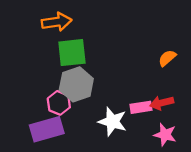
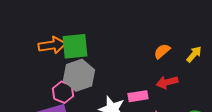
orange arrow: (57, 22) -> (52, 45), moved
red arrow: (162, 103) -> (167, 82), moved

